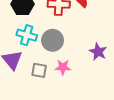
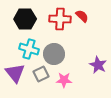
gray square: (39, 70) -> (41, 74), moved, turned -35

